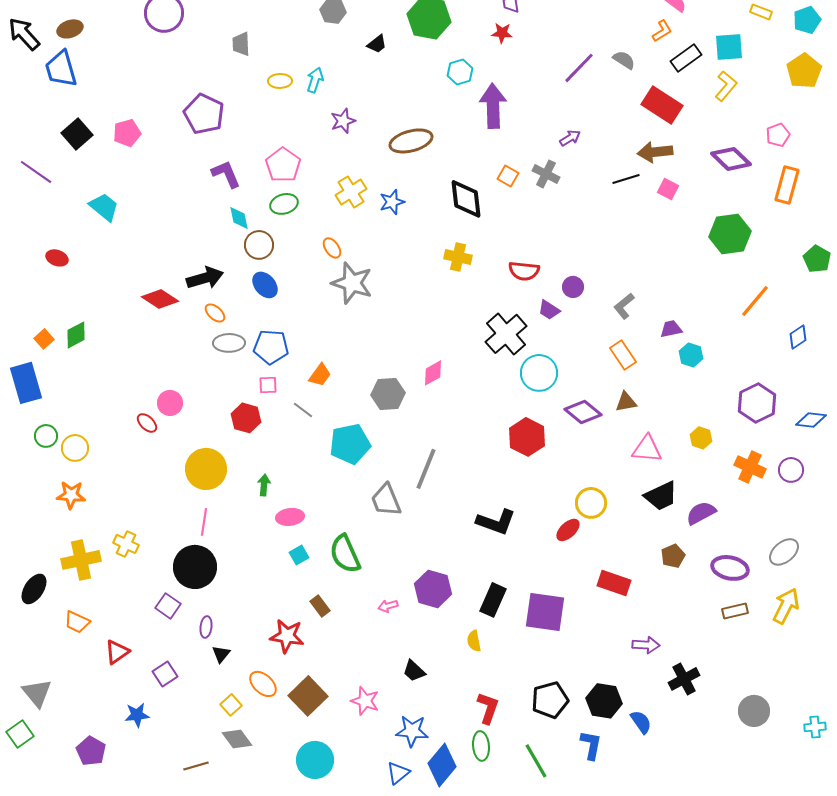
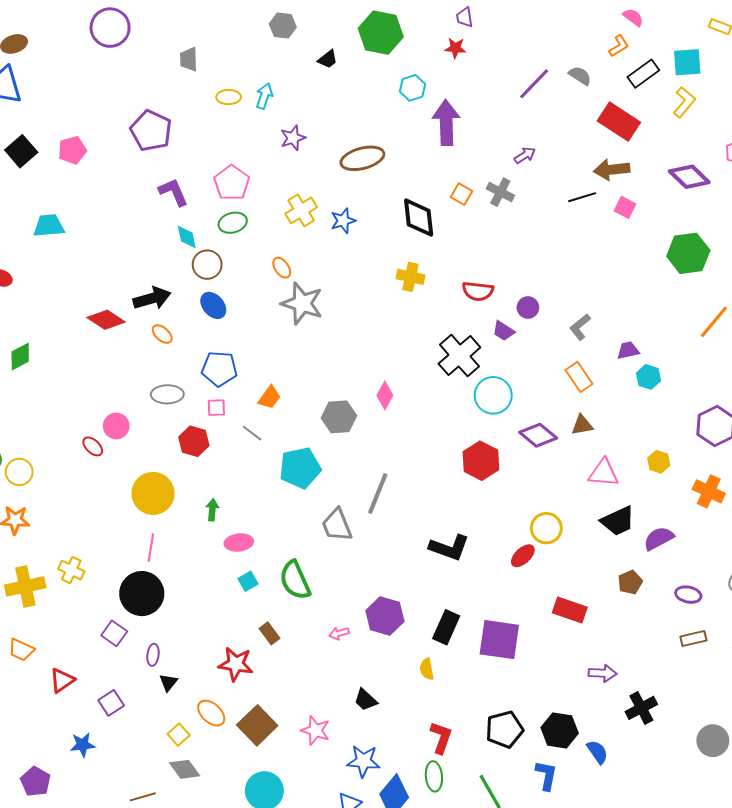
cyan trapezoid: (104, 207) -> (49, 226), turned -44
gray ellipse: (229, 343) -> (167, 394), moved
pink diamond: (433, 373) -> (385, 395), turned -32
purple ellipse: (730, 568) -> (688, 595), size x0.7

